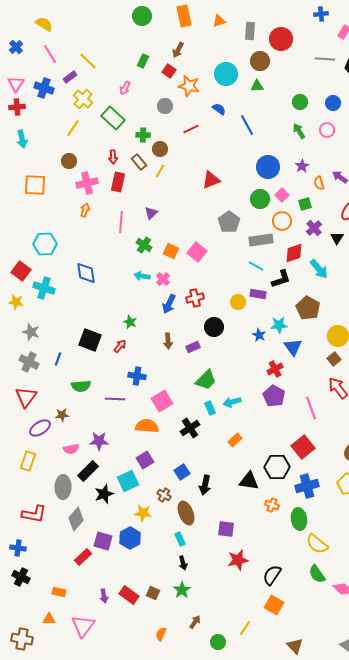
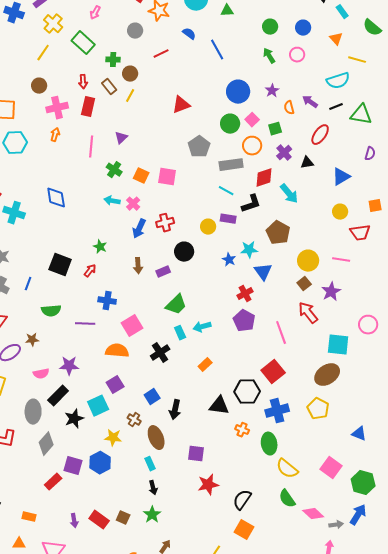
black triangle: (337, 238) -> (307, 163), turned 48
cyan hexagon: (45, 244) -> (15, 143), moved
pink square: (197, 252) -> (167, 177), turned -30

